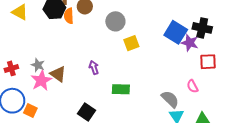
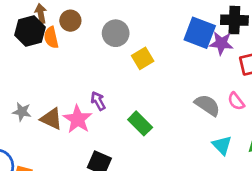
pink star: (41, 80) -> (78, 119), moved
green rectangle: (121, 89) -> (140, 123), turned 54
gray semicircle: (170, 99) -> (207, 105), moved

